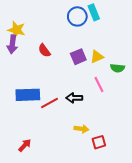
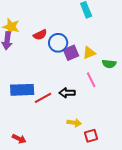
blue circle: (77, 16) -> (58, 43), moved
red semicircle: (44, 50) -> (40, 35), moved, turned -80
red arrow: (25, 145) -> (19, 139), turned 72

